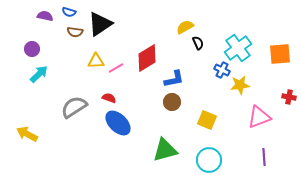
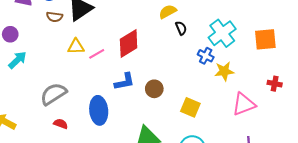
blue L-shape: (174, 79) -> (124, 82), moved
red semicircle: (109, 98) -> (61, 124), moved
blue ellipse: (118, 123) -> (99, 110), turned 40

